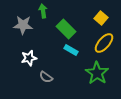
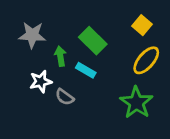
green arrow: (43, 11) -> (60, 56), moved
cyan rectangle: (71, 50) -> (86, 70), moved
gray semicircle: (46, 77) -> (65, 97), moved

